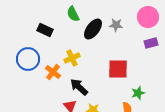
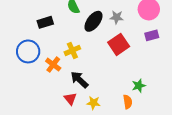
black rectangle: (45, 30) -> (45, 22), turned -42
red square: (118, 69) -> (119, 44), moved, turned -35

